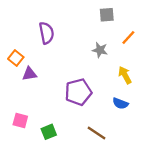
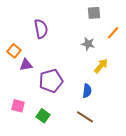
yellow arrow: (125, 75) -> (101, 66), moved, turned 70
purple pentagon: (78, 92) -> (51, 81), moved
blue semicircle: (120, 103) -> (87, 91), moved, turned -104
green square: (49, 132) -> (43, 116), turned -32

